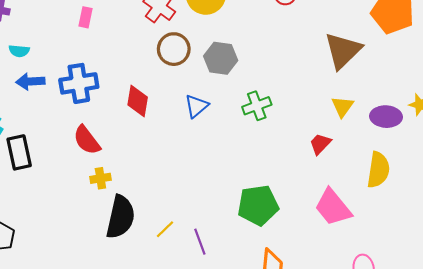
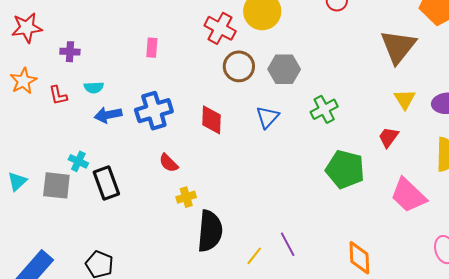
red semicircle: (87, 140) -> (169, 163), size x0.7
green pentagon: (258, 205) -> (345, 169), moved, turned 30
yellow line: (165, 229) -> (254, 256), moved

